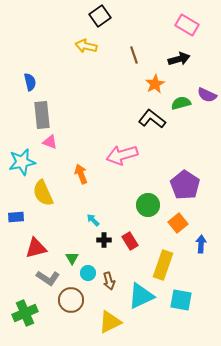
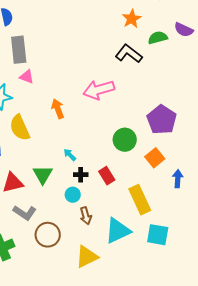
green triangle: (72, 258) -> (43, 175), moved, size x1.5
yellow rectangle: (163, 265) -> (140, 200), turned -44
cyan circle: (88, 273) -> (73, 195), moved

